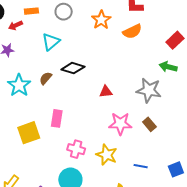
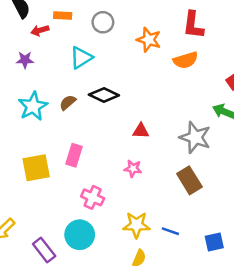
orange star: (101, 20) -> (149, 40), turned -30
pink star: (120, 124) -> (133, 169), moved, size x0.6
brown rectangle: (149, 124) -> (189, 180), size x1.5
yellow star: (107, 155) -> (136, 225), moved, turned -30

